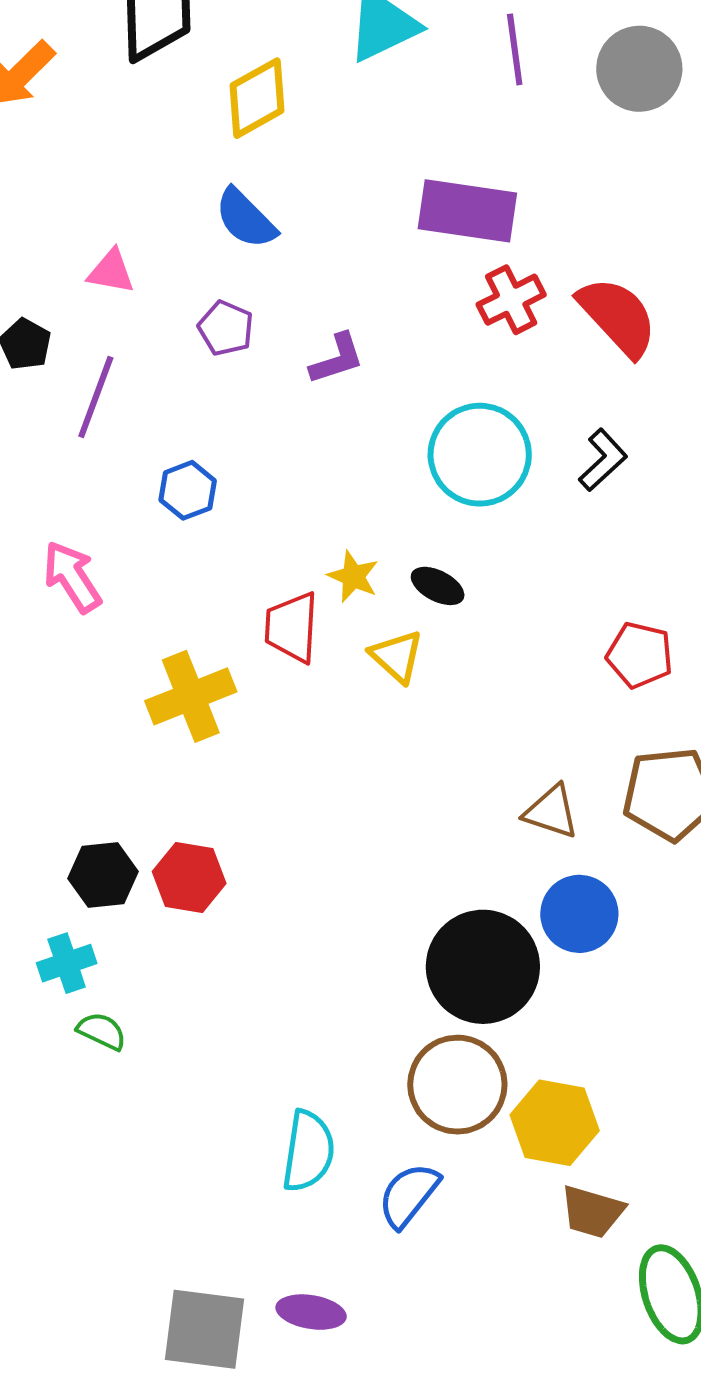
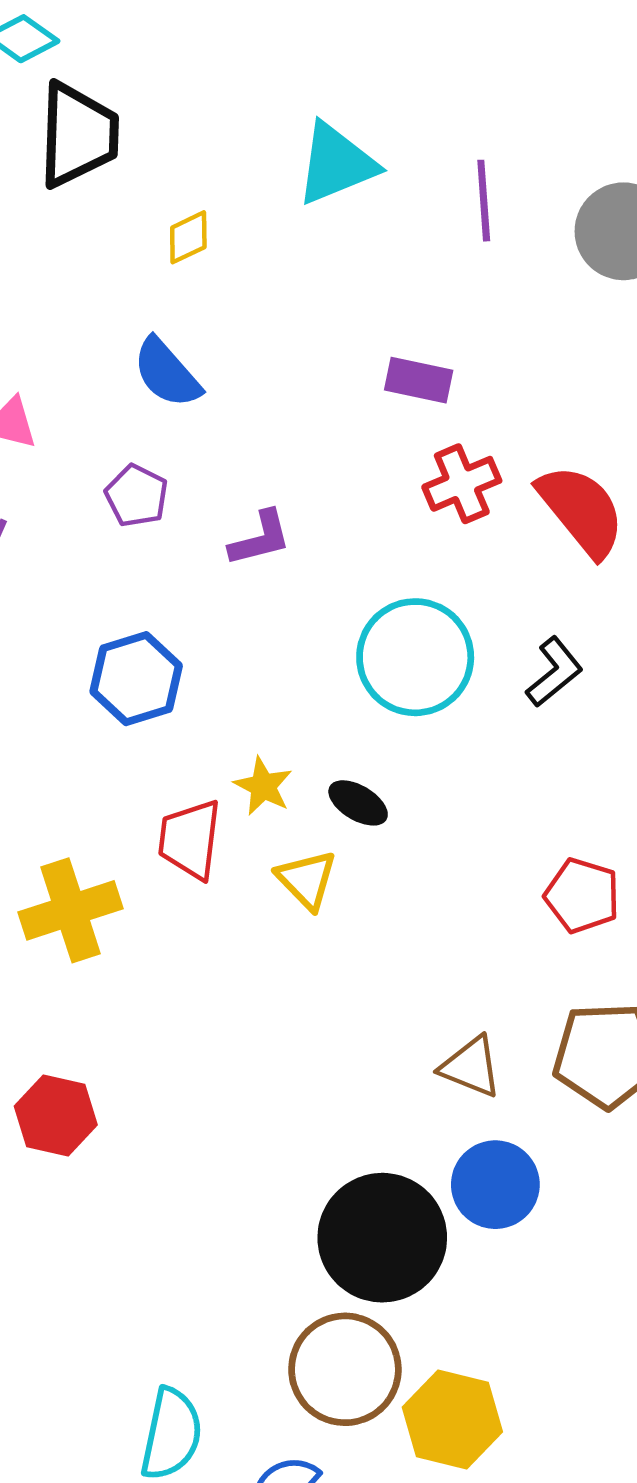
yellow diamond: (257, 98) -> (188, 237), size x0.6
purple rectangle: (467, 211) -> (419, 380), size x0.6
blue hexagon: (188, 490) -> (136, 679), moved, size x1.4

